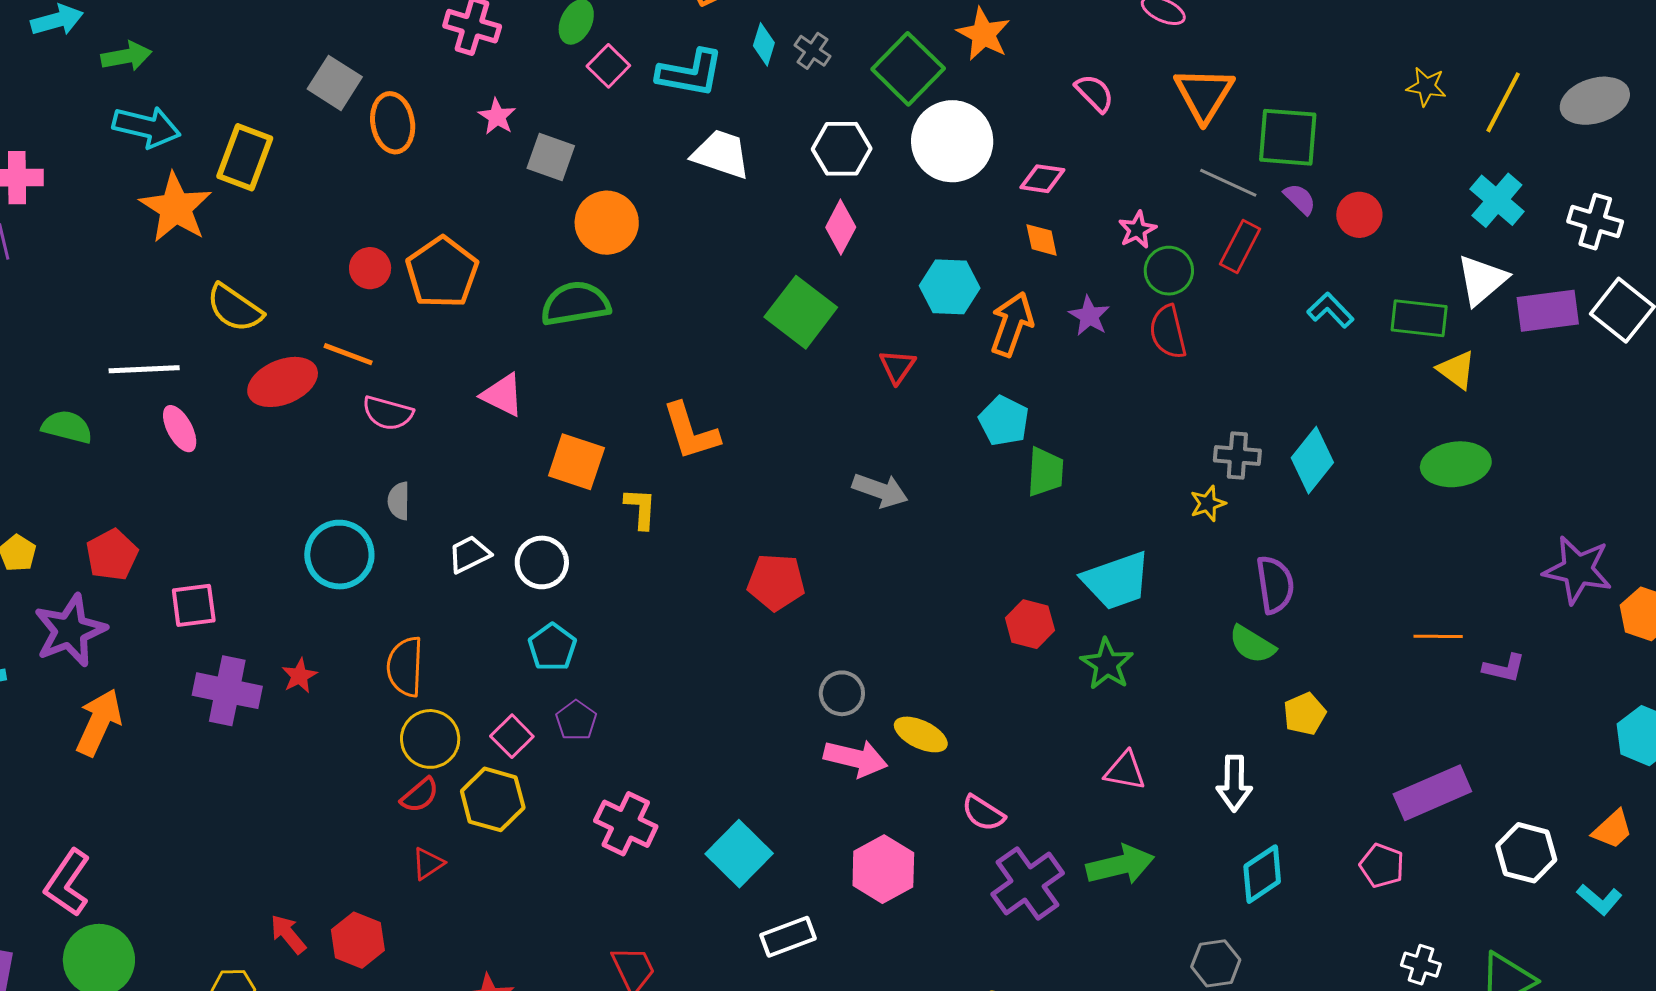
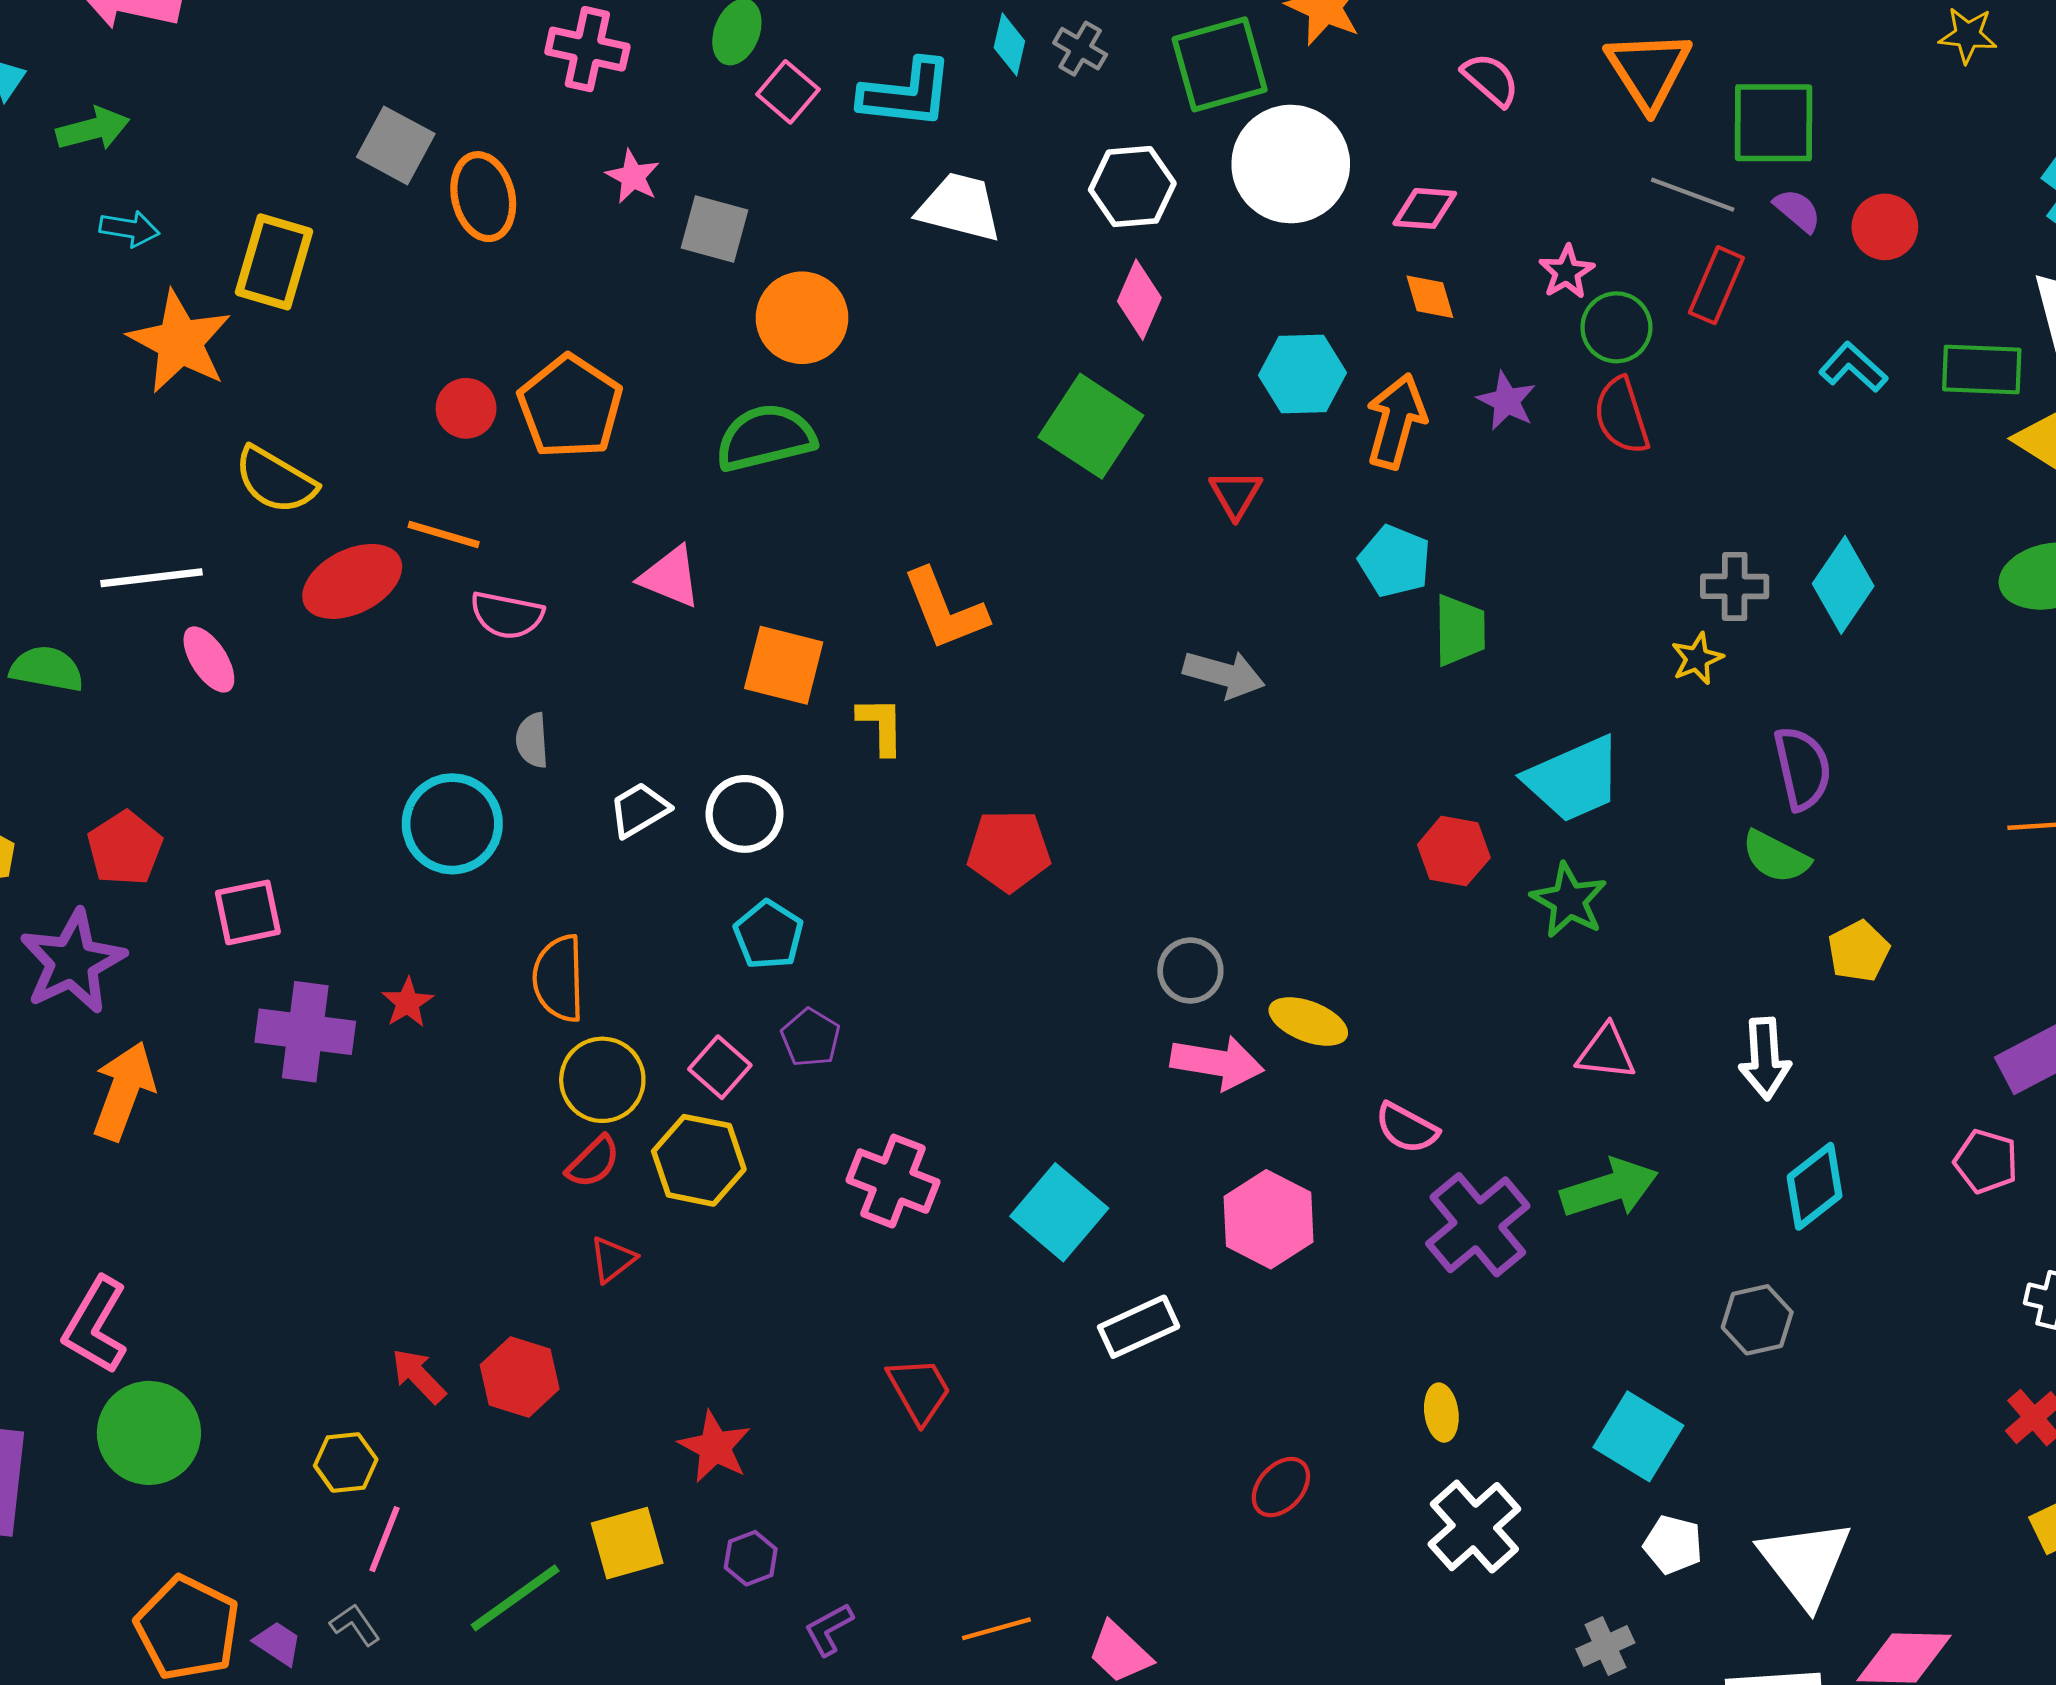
green square: (908, 69) -> (1220, 64), turned 34
cyan arrow: (147, 127) -> (129, 229), size x0.6
red pentagon: (776, 582) -> (1009, 851), moved

